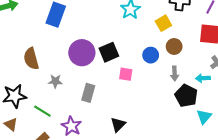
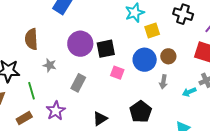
yellow square: (163, 23) -> (152, 31), moved
blue circle: (151, 55) -> (145, 60), size x1.5
cyan arrow: (203, 78) -> (189, 92), turned -32
black pentagon: (186, 96) -> (141, 112), moved
green line: (42, 111) -> (31, 91), turned 30

